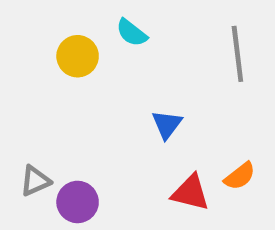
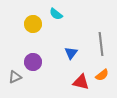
gray line: (237, 54) -> (101, 44), moved
purple circle: (78, 202) -> (33, 62), moved

